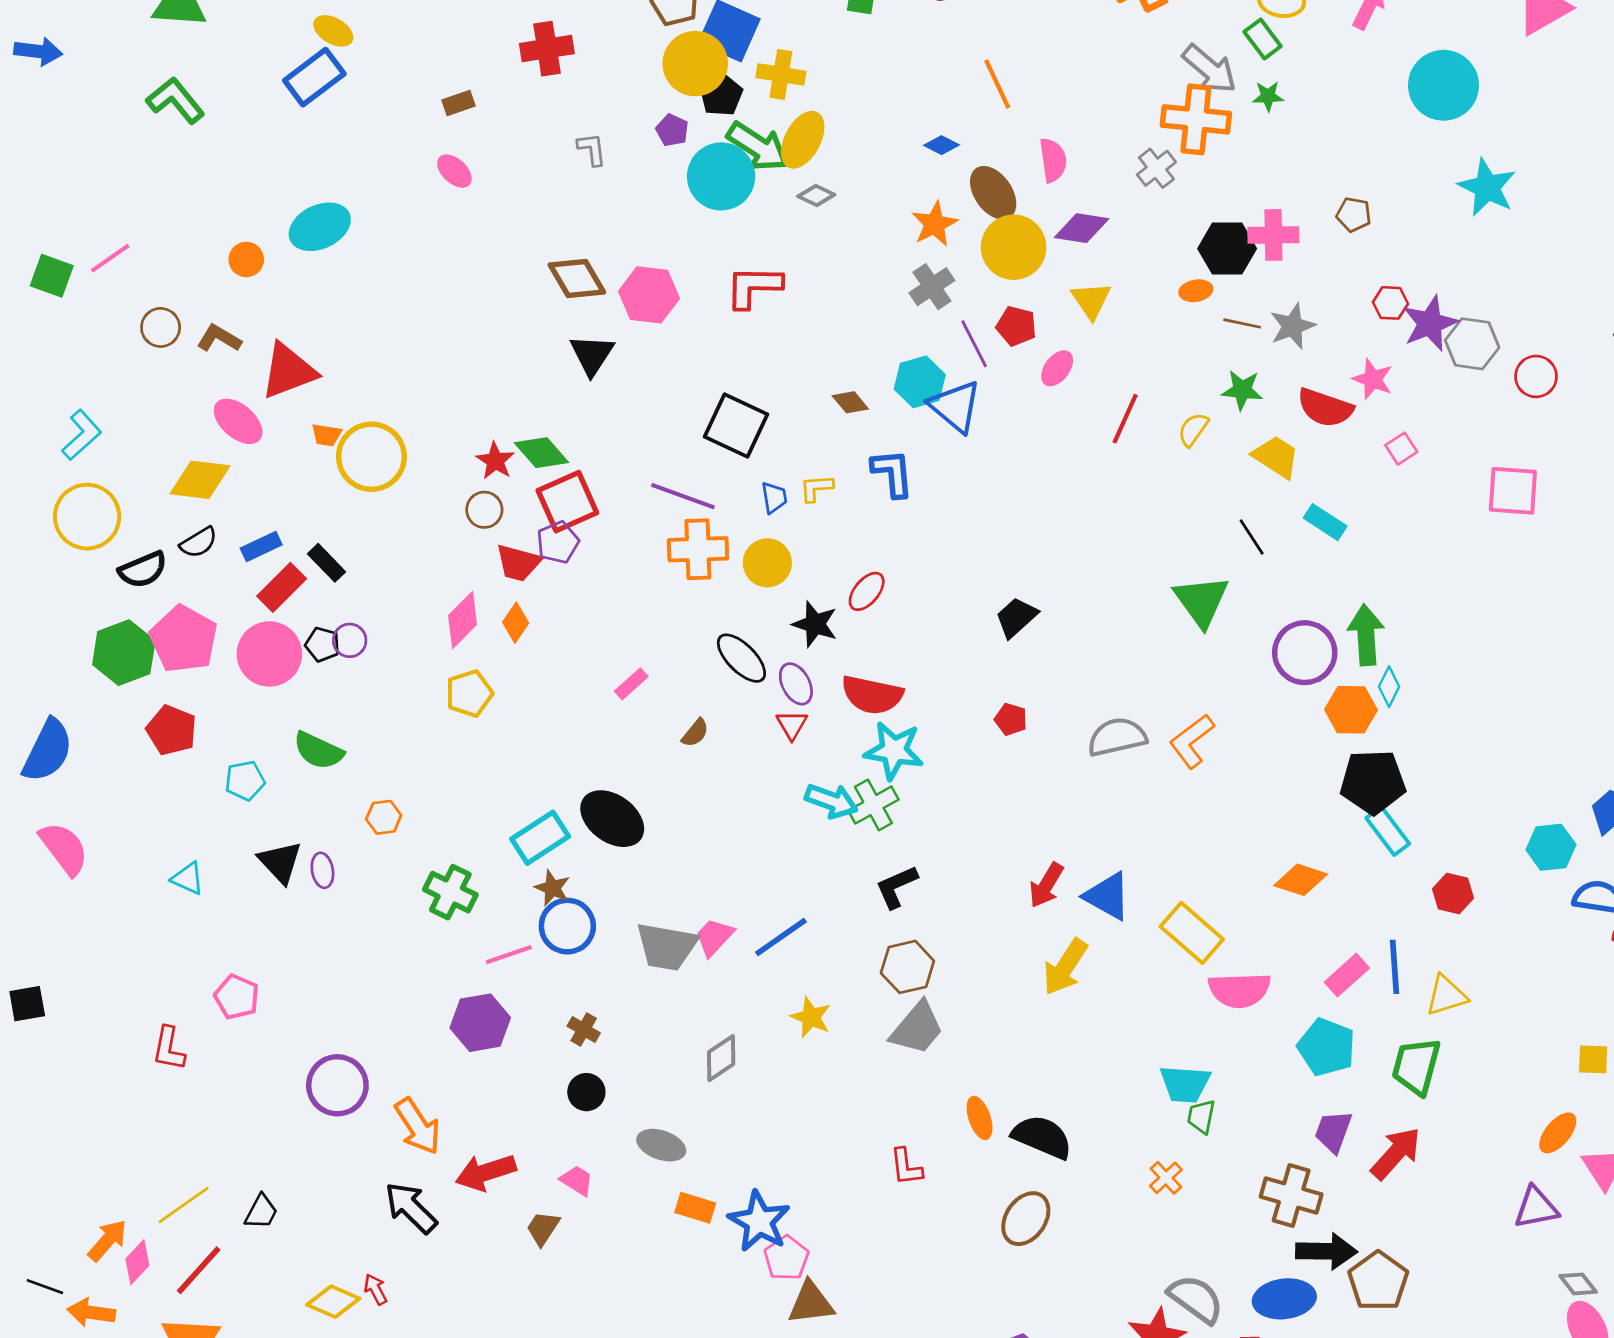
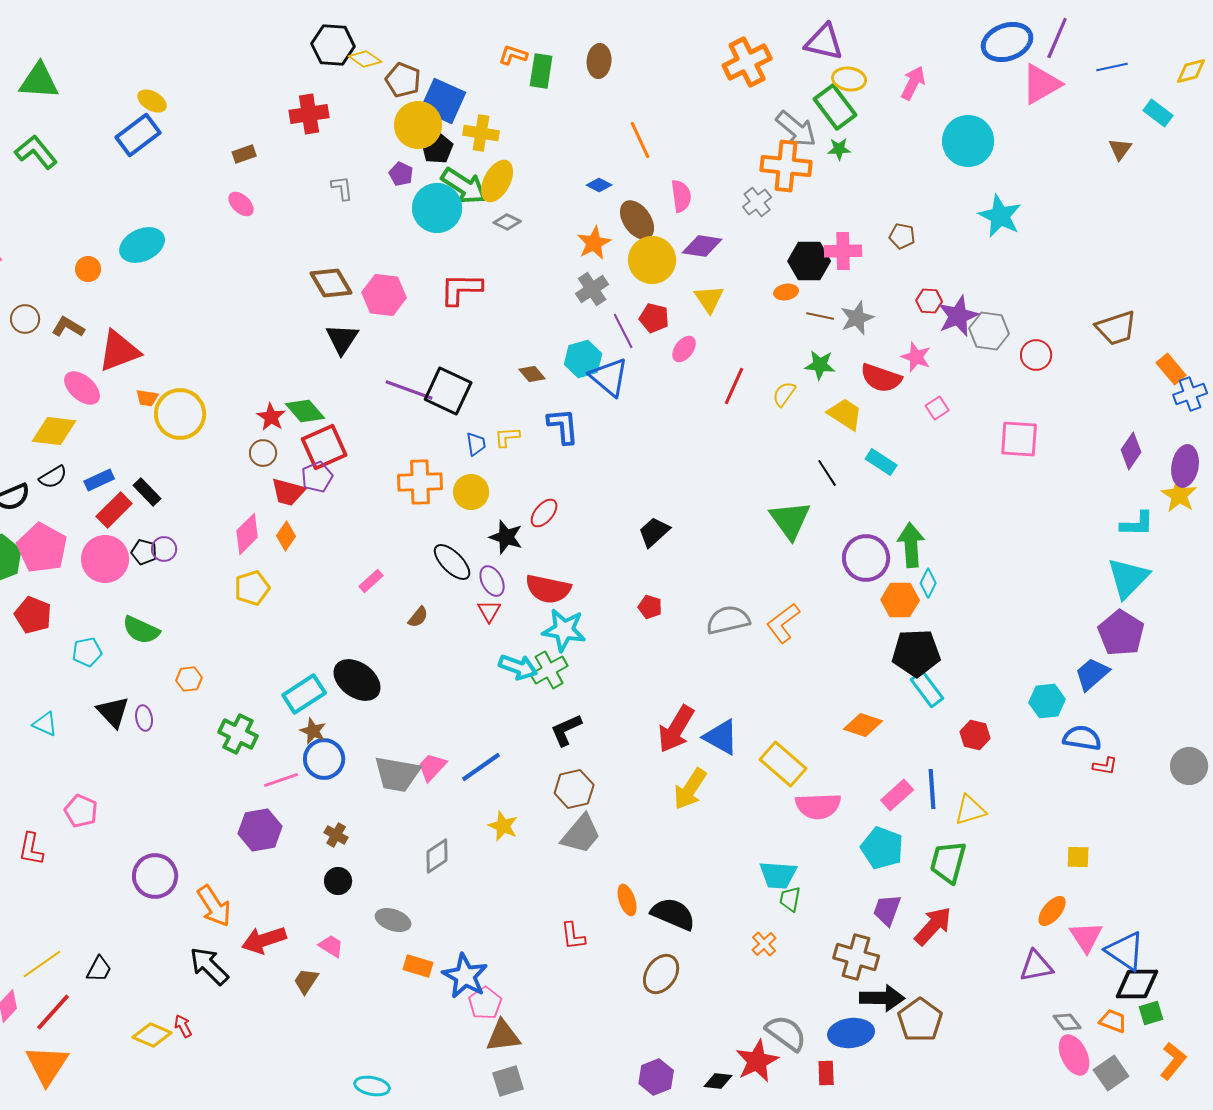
green rectangle: (1263, 39) -> (835, 107), size x1.5
purple line: (683, 496) -> (409, 390), moved
red arrow: (1046, 885) -> (676, 729), size x1.4

